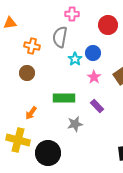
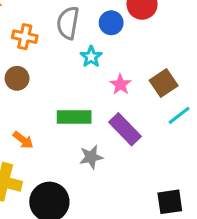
blue circle: (93, 53) -> (111, 23), moved
purple rectangle: (97, 106) -> (125, 129), size x1.5
orange arrow: (31, 113) -> (23, 140), turned -88

